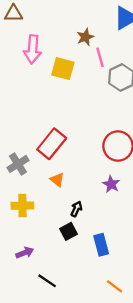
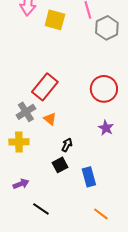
gray cross: (18, 164) -> (26, 112), moved
purple star: (111, 184) -> (106, 128), moved

